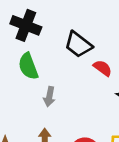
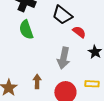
gray arrow: (49, 97) -> (64, 58), moved, size x1.5

